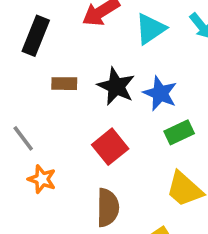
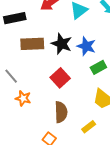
black rectangle: (36, 36) -> (15, 18), turned 60
brown rectangle: (64, 84) -> (32, 44), size x1.6

